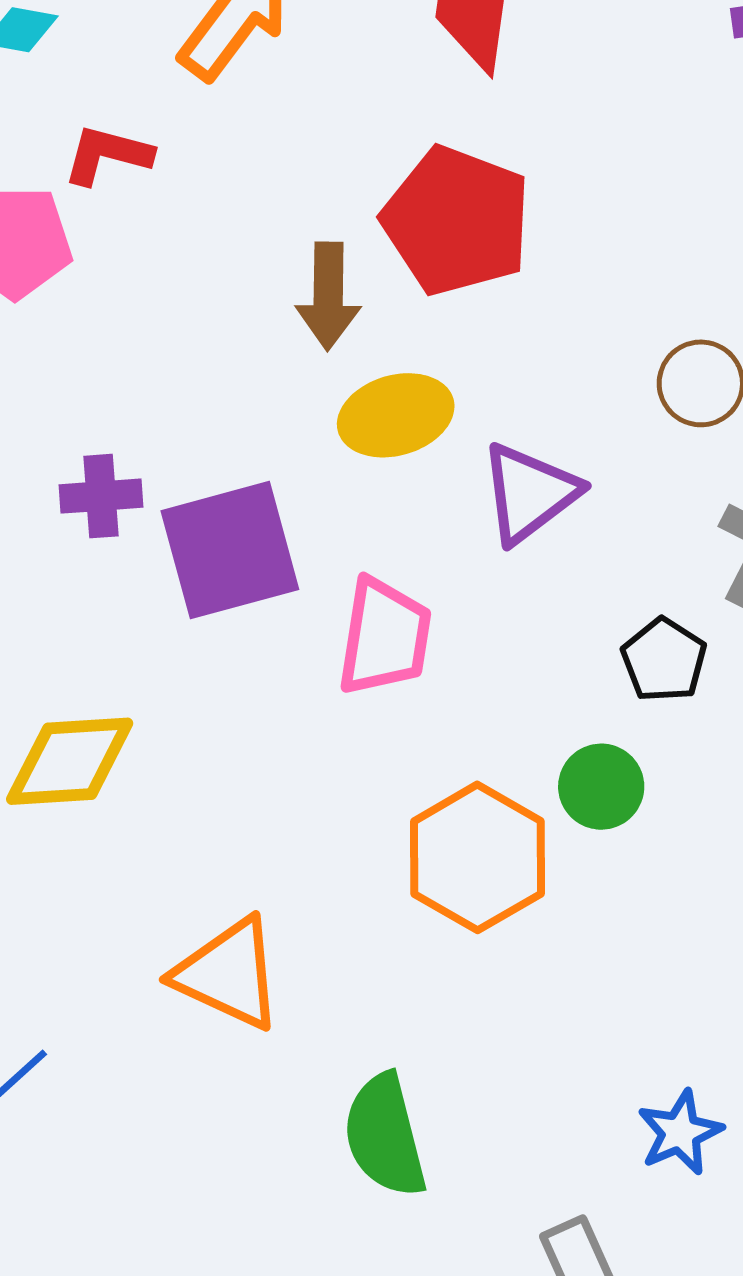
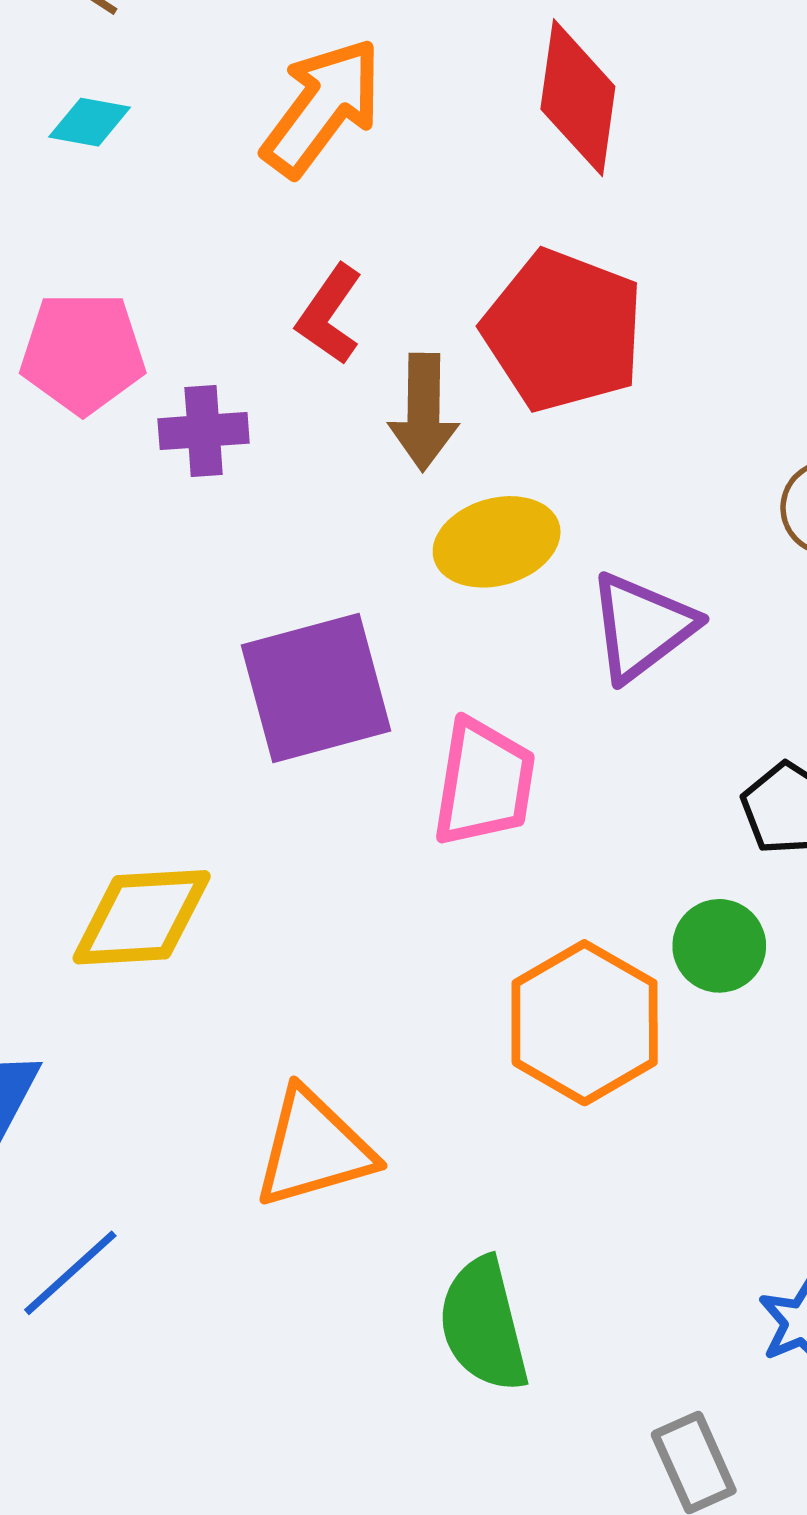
red L-shape: (107, 155) -> (329, 315), moved, turned -70
purple cross: (101, 496) -> (204, 431), moved
orange triangle: (228, 974) -> (314, 1149), turned -41

